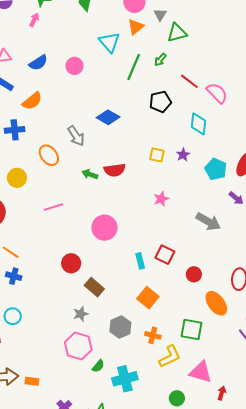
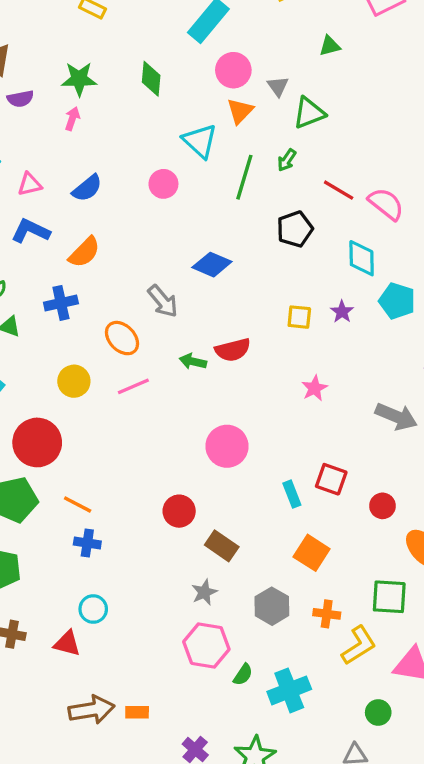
pink circle: (75, 66) -> (163, 184), moved
cyan pentagon: (216, 169) -> (397, 301), moved
pink line: (53, 207) -> (133, 386), moved

